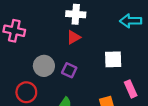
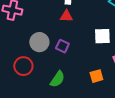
red triangle: (74, 37) -> (66, 16), turned 32

